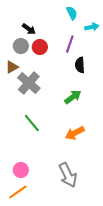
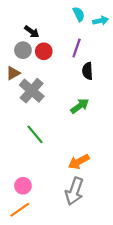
cyan arrow: (92, 27) -> (101, 21), moved
orange arrow: (75, 133) -> (79, 162), moved
gray arrow: (68, 175) -> (74, 191), turned 45

